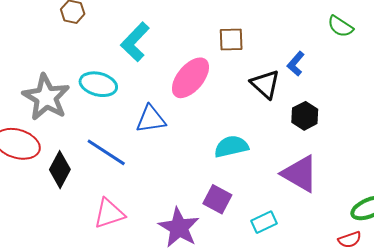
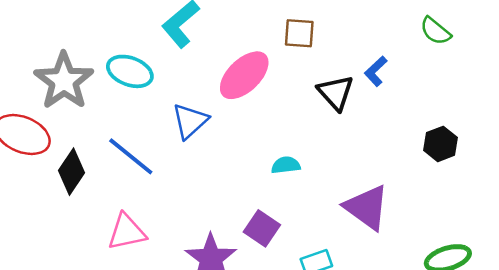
black hexagon: (305, 116) -> (441, 144), moved
blue triangle: (151, 119) -> (190, 121), turned -40
cyan semicircle: (231, 147) -> (286, 165), size x0.7

